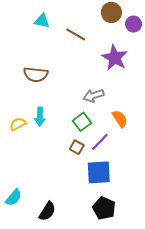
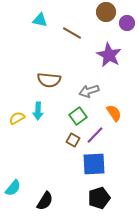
brown semicircle: (36, 75) -> (49, 80), moved
black pentagon: (104, 208) -> (99, 198), turned 30

